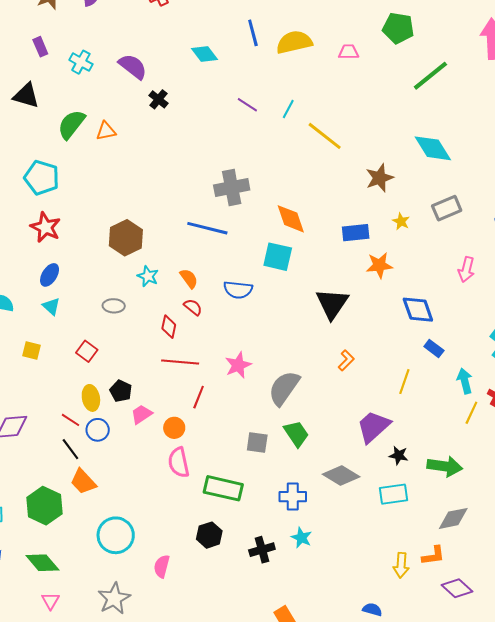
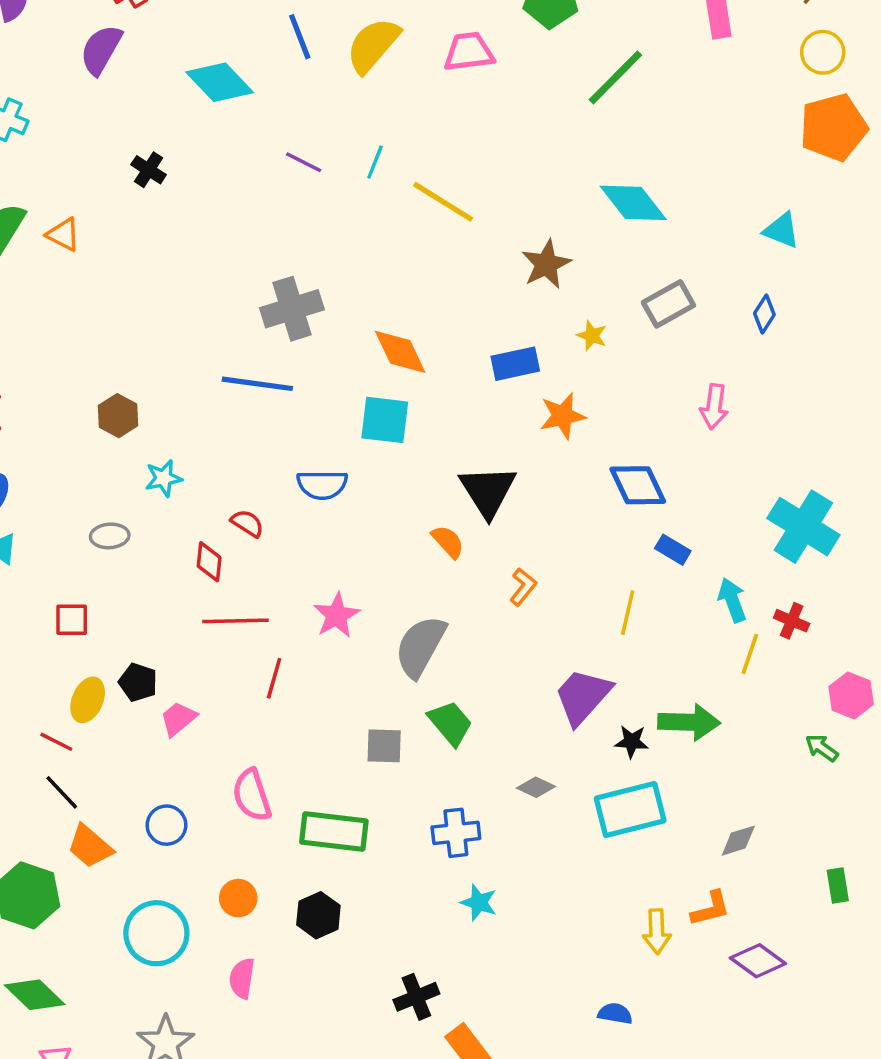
yellow semicircle: (294, 42) -> (373, 45), turned -30
pink trapezoid: (348, 52) -> (469, 52), size x1.4
cyan diamond: (204, 54) -> (220, 82), size x1.4
purple semicircle: (133, 66) -> (101, 50), moved, turned -92
orange triangle: (106, 131) -> (63, 235), turned 45
brown hexagon: (126, 238) -> (118, 416), size x0.7
cyan star: (148, 276) -> (164, 478), turned -30
orange semicircle: (189, 279) -> (448, 542), moved
red square: (87, 351) -> (72, 620), turned -30
yellow ellipse: (91, 398) -> (88, 700), turned 40
orange circle: (174, 428) -> (238, 898), moved
blue circle: (98, 430) -> (166, 825), moved
green arrow: (445, 466) -> (689, 722), moved
gray diamond: (341, 476) -> (536, 787), size x0.6
cyan rectangle: (394, 494) -> (630, 810), size x1.4
gray diamond: (453, 518) -> (738, 841), size x0.7
black cross: (262, 550) -> (416, 997), moved

